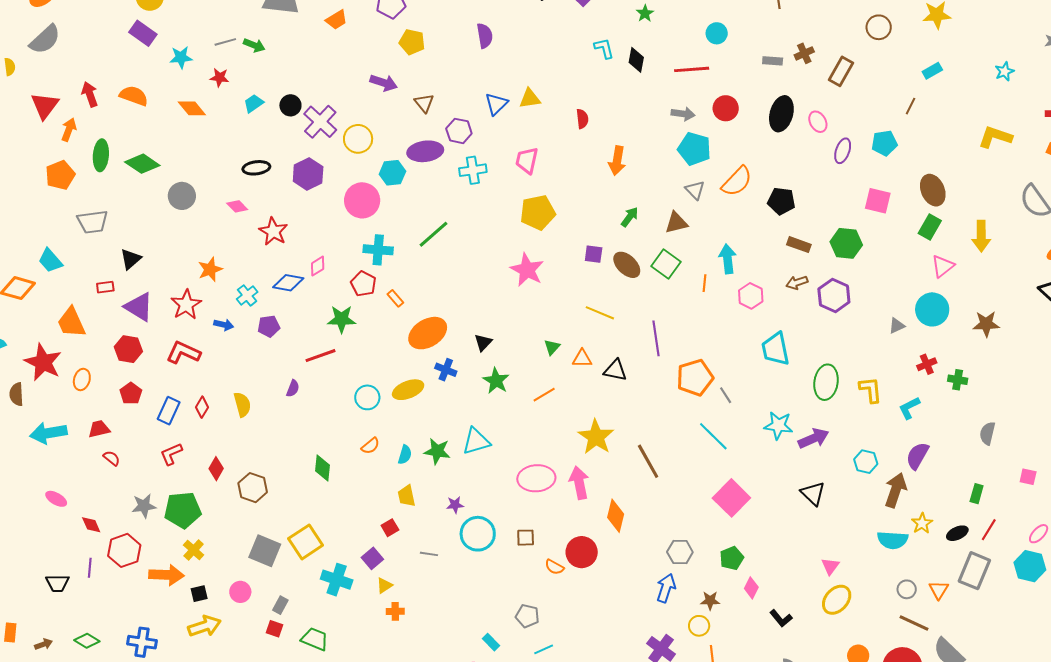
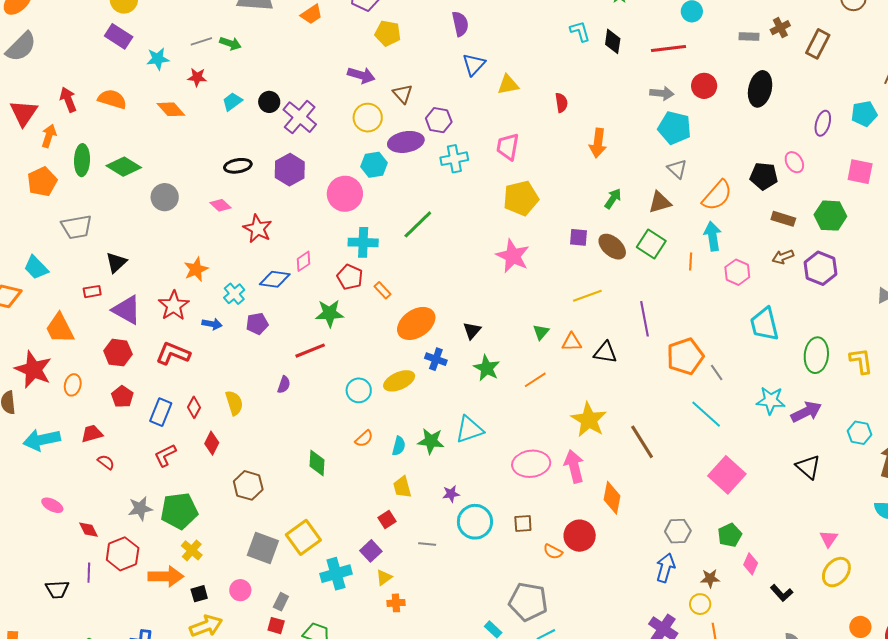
blue triangle: (496, 104) -> (474, 64), moved
pink ellipse: (818, 122) -> (794, 162), moved
yellow circle: (358, 139) -> (368, 118), moved
orange semicircle: (737, 181) -> (717, 195), moved
yellow line: (600, 313) -> (587, 296), turned -40
red diamond: (216, 469) -> (212, 443), moved
cyan cross: (337, 580) -> (336, 574), turned -32
gray pentagon: (527, 616) -> (528, 602), size x1.6

